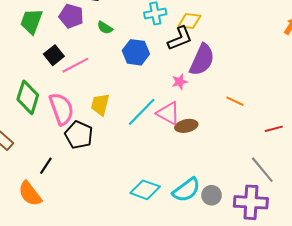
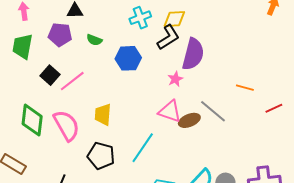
orange line: (235, 101) -> (245, 88), moved
cyan line: (142, 112) -> (143, 148), moved
black pentagon: (79, 135) -> (101, 156), moved
gray line: (262, 170) -> (213, 111), moved

